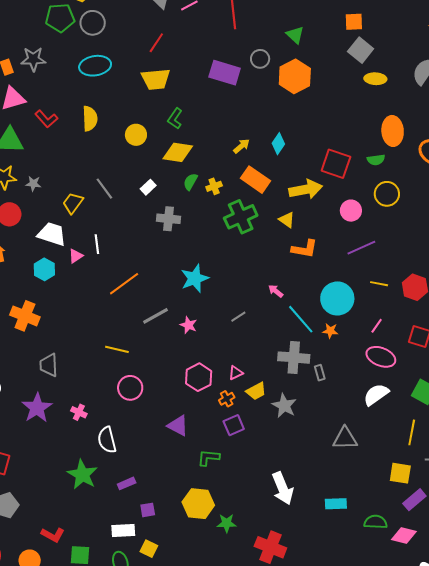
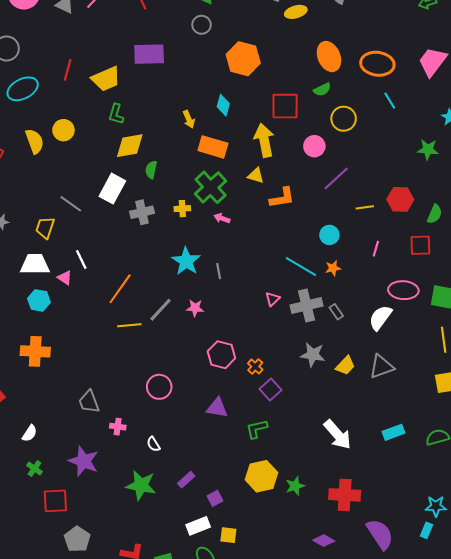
red line: (156, 43) -> (68, 70), moved
gray circle: (260, 59) -> (202, 25), moved
orange hexagon: (295, 76) -> (243, 59), moved
yellow trapezoid: (156, 79) -> (106, 79), moved
yellow circle: (136, 135) -> (63, 130), moved
yellow arrow: (242, 146) -> (189, 119), turned 126
yellow cross: (214, 186) -> (182, 209), moved, turned 35
white rectangle: (148, 187) -> (112, 189), size x1.8
yellow arrow: (306, 189) -> (264, 140), turned -72
pink triangle: (76, 256) -> (65, 278), turned -35
pink arrow: (276, 291) -> (222, 218), moved
cyan circle: (337, 298) -> (329, 235), size x0.6
gray line: (238, 317) -> (219, 271), moved, turned -49
yellow line: (117, 349) -> (129, 325), moved
pink ellipse: (381, 357) -> (403, 290), moved
gray trapezoid: (49, 365) -> (89, 402), moved
pink triangle: (236, 373) -> (273, 299), moved
yellow trapezoid: (256, 391) -> (345, 366), moved
white semicircle: (376, 395) -> (380, 318), moved
purple star: (37, 408) -> (84, 461), moved
white semicircle: (107, 440) -> (154, 444), size x0.6

